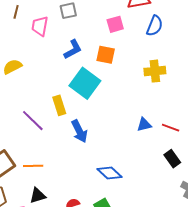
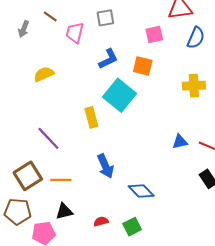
brown line: (16, 12) -> (50, 17), turned -72
purple line: (33, 121) -> (48, 138), moved
blue arrow: (79, 131) -> (105, 166), moved

